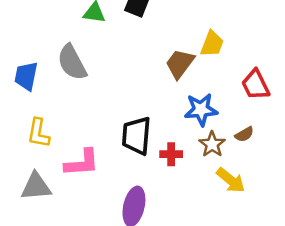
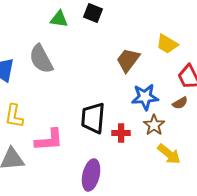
yellow trapezoid: (212, 44) -> (167, 44), moved, turned 100
brown semicircle: (244, 134) -> (180, 103), moved

